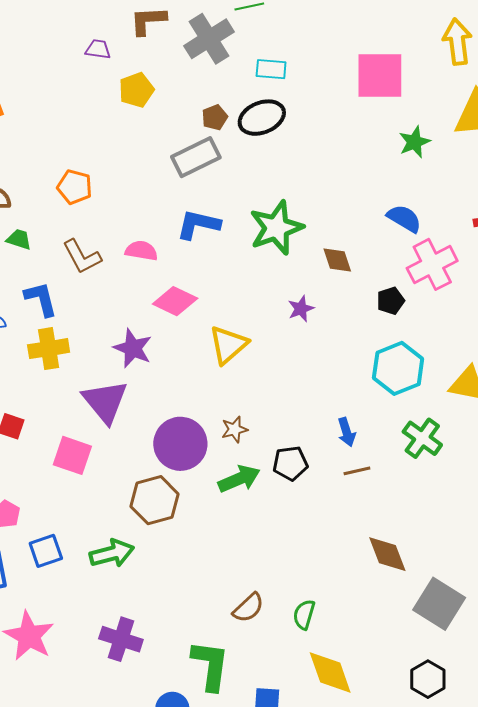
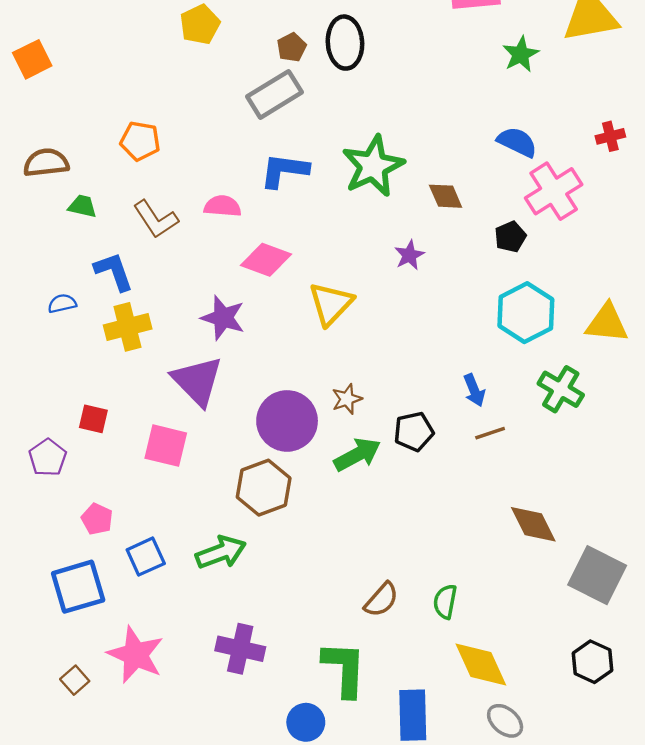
black ellipse: (262, 118) -> (345, 43), turned -66

